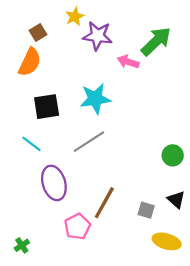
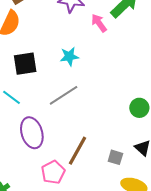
pink arrow: (128, 62) -> (99, 23), turned 36
cyan star: (95, 99) -> (69, 56), size x0.7

